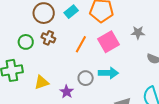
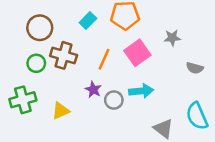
brown circle: (44, 13) -> (40, 28), moved
brown cross: (48, 38) -> (64, 55), size x1.5
purple star: (67, 92) -> (93, 90), moved

